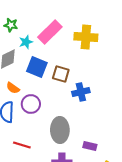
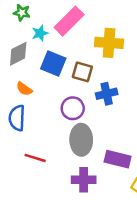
yellow cross: (86, 37) -> (109, 43), moved
purple circle: (31, 104) -> (73, 108), moved
purple rectangle: (90, 146) -> (118, 159), size x1.5

